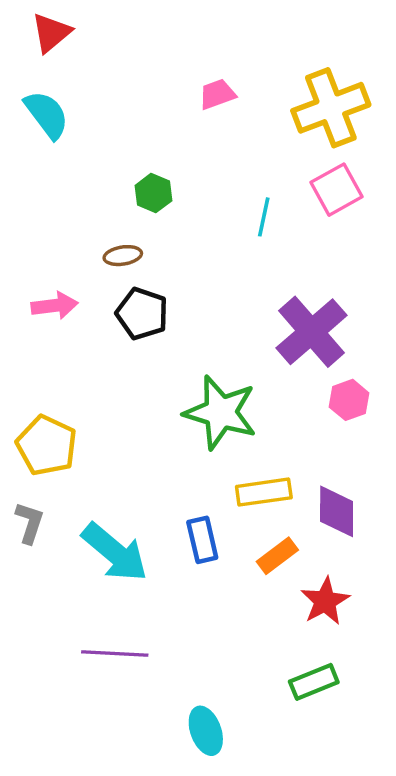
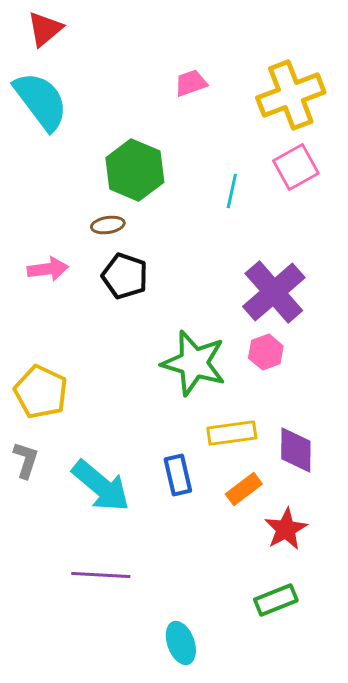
cyan semicircle: (47, 115) -> (41, 101), size x1.4
green hexagon: (153, 193) -> (135, 170), size x1.8
pink hexagon: (349, 400) -> (266, 352), moved

